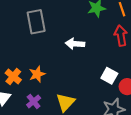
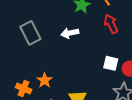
white arrow: (75, 44) -> (70, 33), moved

